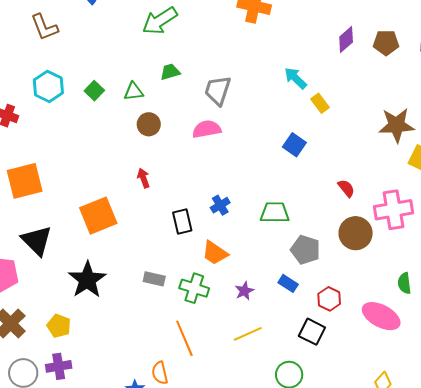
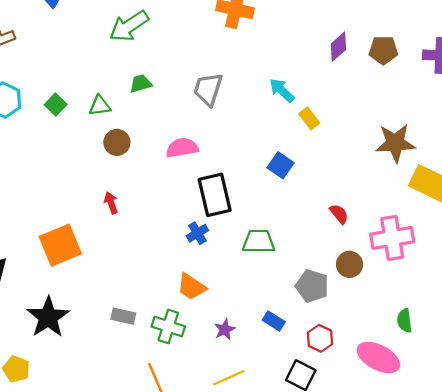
gray trapezoid: (218, 90) -> (208, 89), moved
black rectangle: (182, 222) -> (215, 195), moved, size x1.5
brown circle: (356, 233) -> (349, 264), size x0.7
gray pentagon: (305, 250) -> (312, 286), moved

